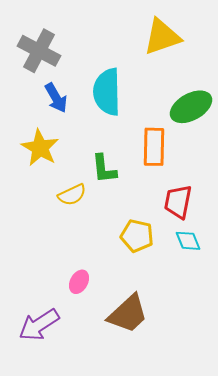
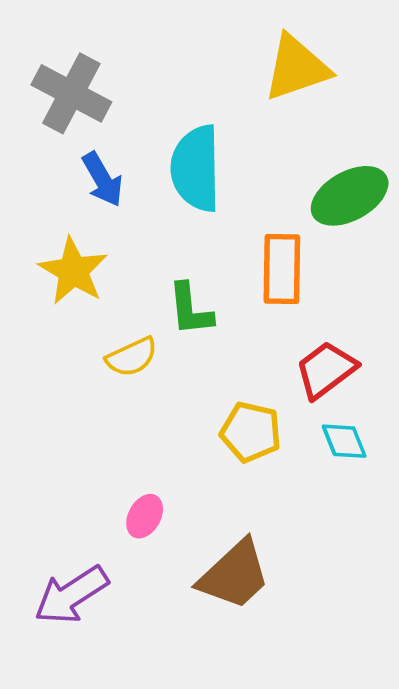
red trapezoid: (178, 202) -> (326, 370), turned 42

